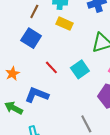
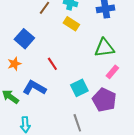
blue square: (31, 38) -> (24, 39), moved
cyan square: (80, 69) -> (79, 88), moved

